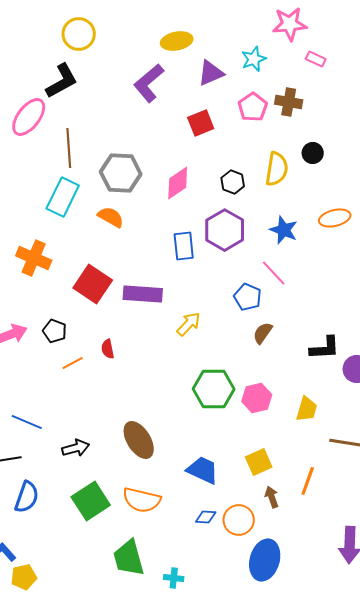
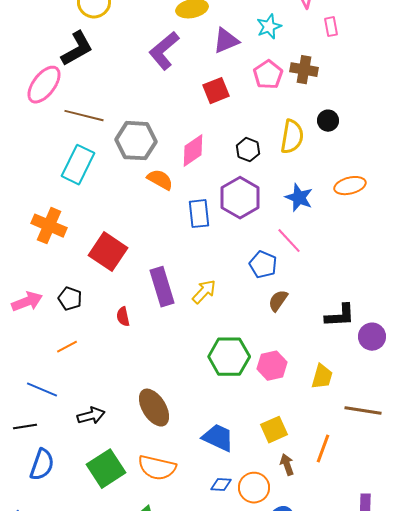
pink rectangle: (316, 59) -> (331, 27), turned 54
brown line: (69, 148) -> (84, 116), turned -72
orange semicircle: (111, 217) -> (160, 180), moved
purple rectangle: (143, 294) -> (162, 287), moved, turned 69
orange line: (73, 363) -> (67, 347), moved

